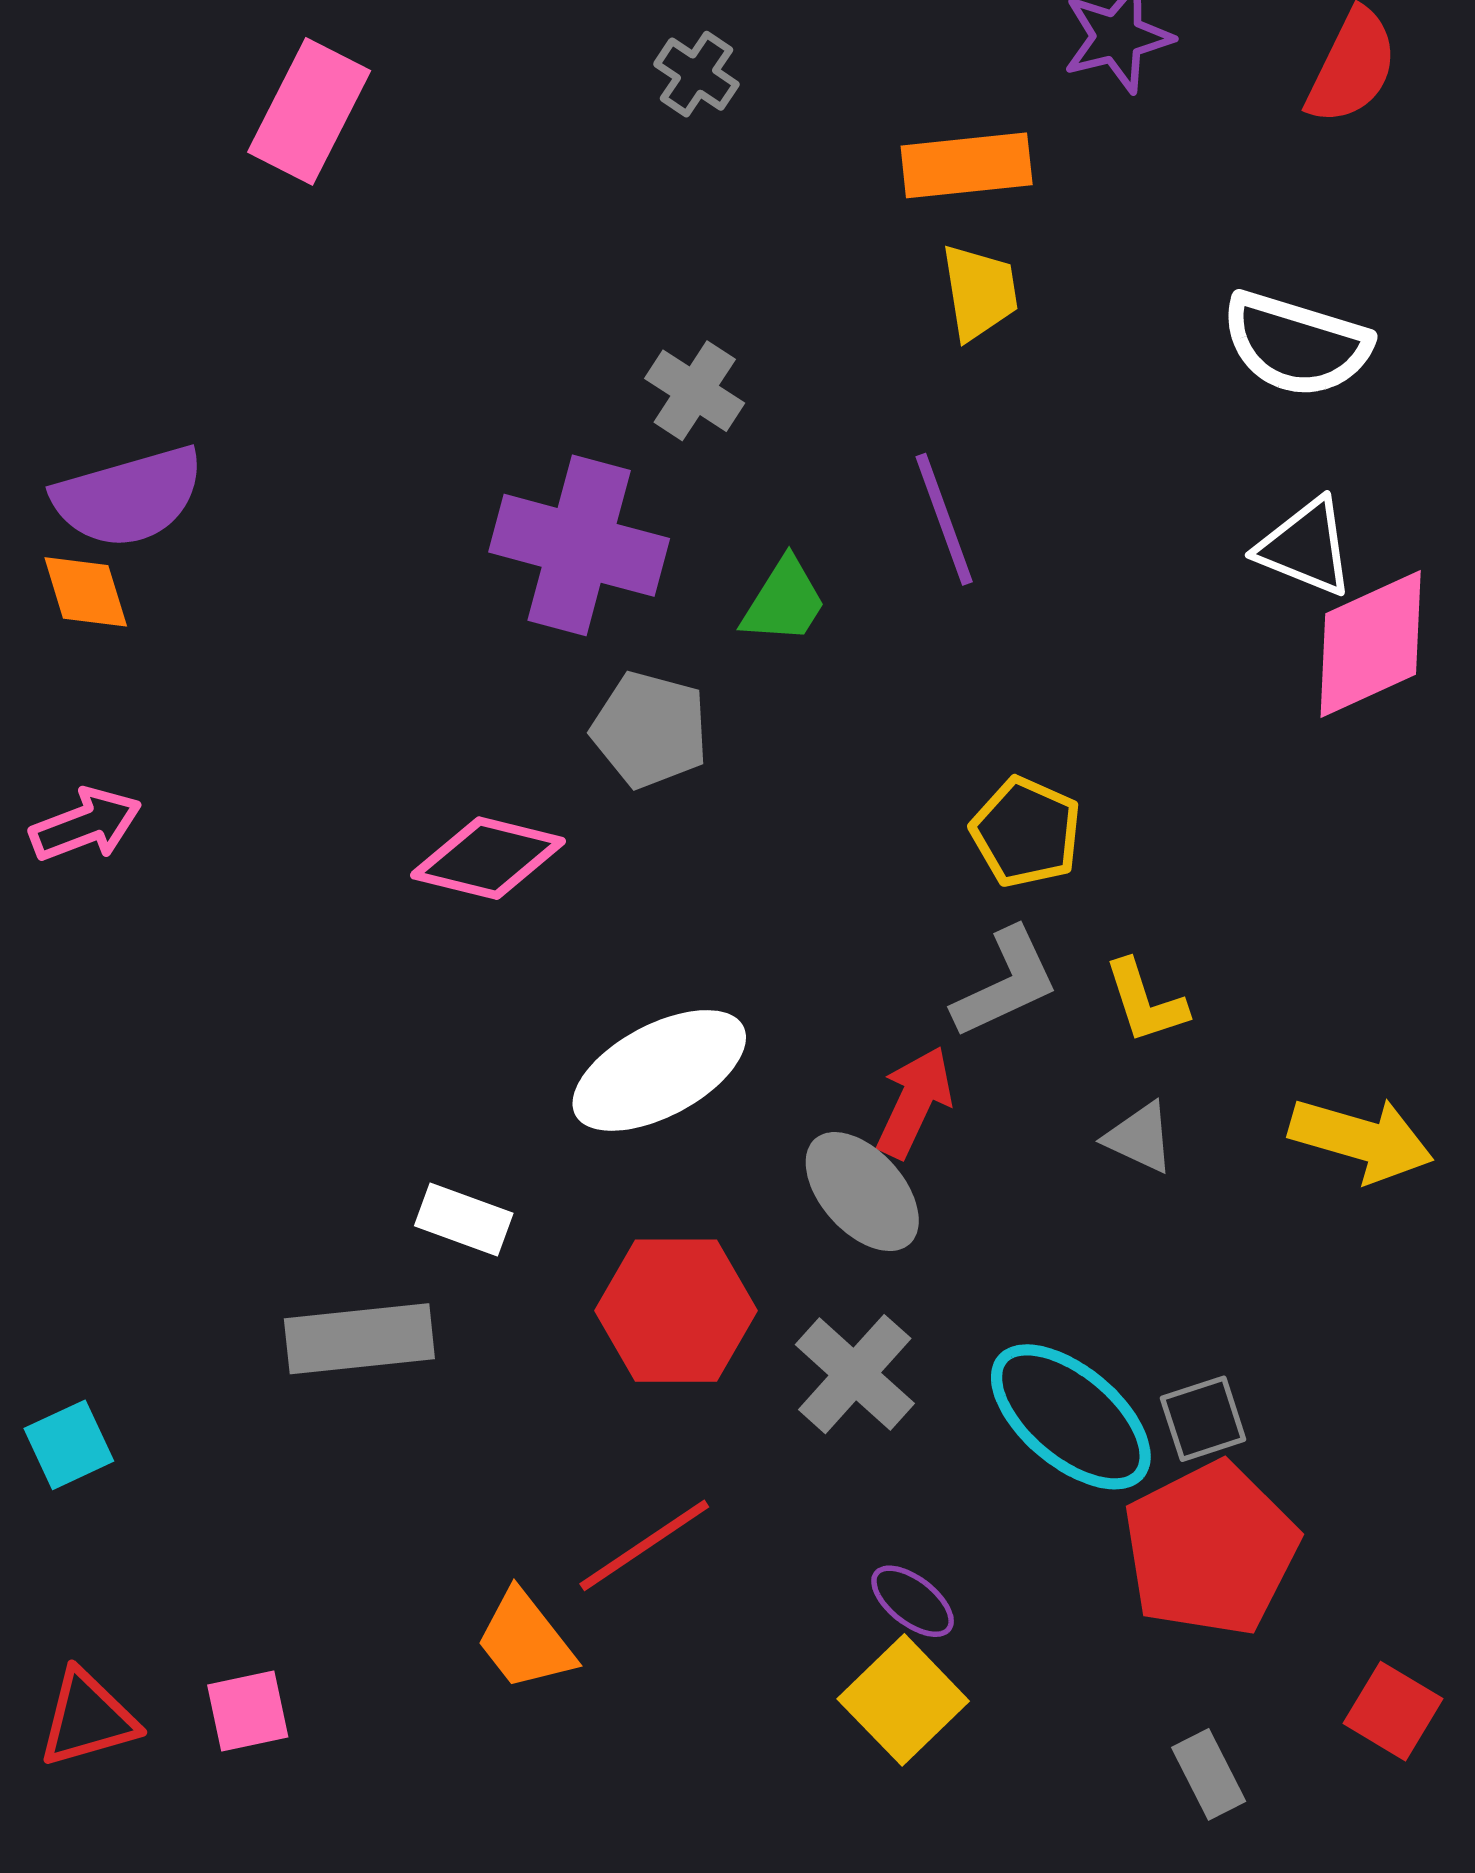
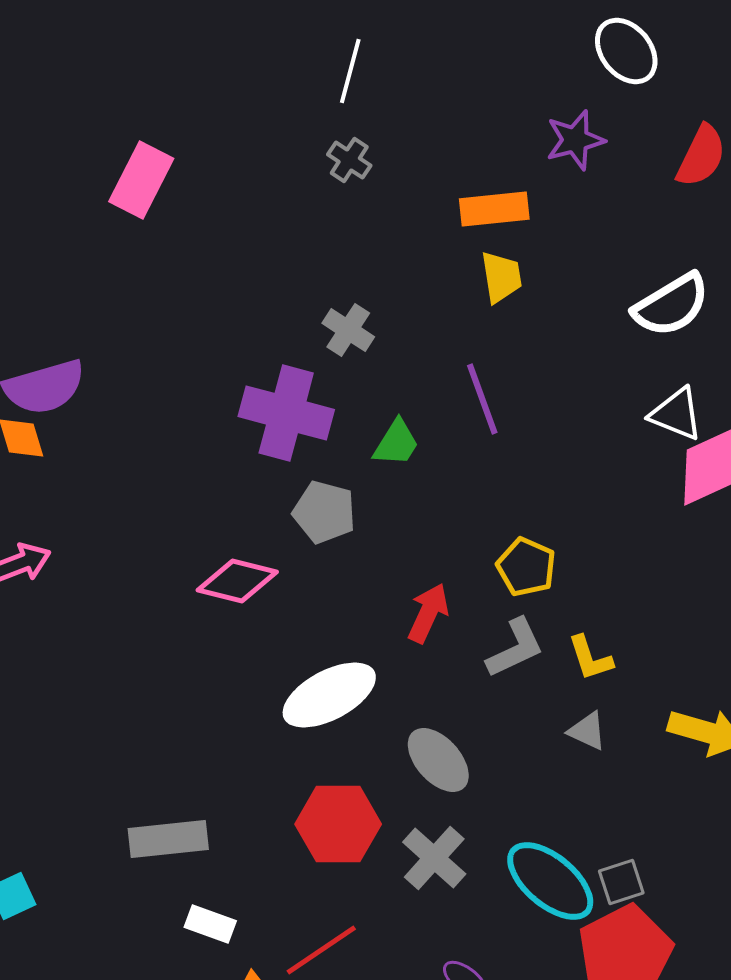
white semicircle: (1296, 344) -> (671, 305), turned -48
red arrow: (914, 1102) -> (428, 613), moved
white rectangle: (464, 1219) -> (210, 924), moved

